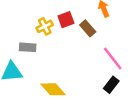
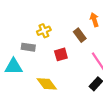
red square: (66, 20) -> (61, 54), moved

